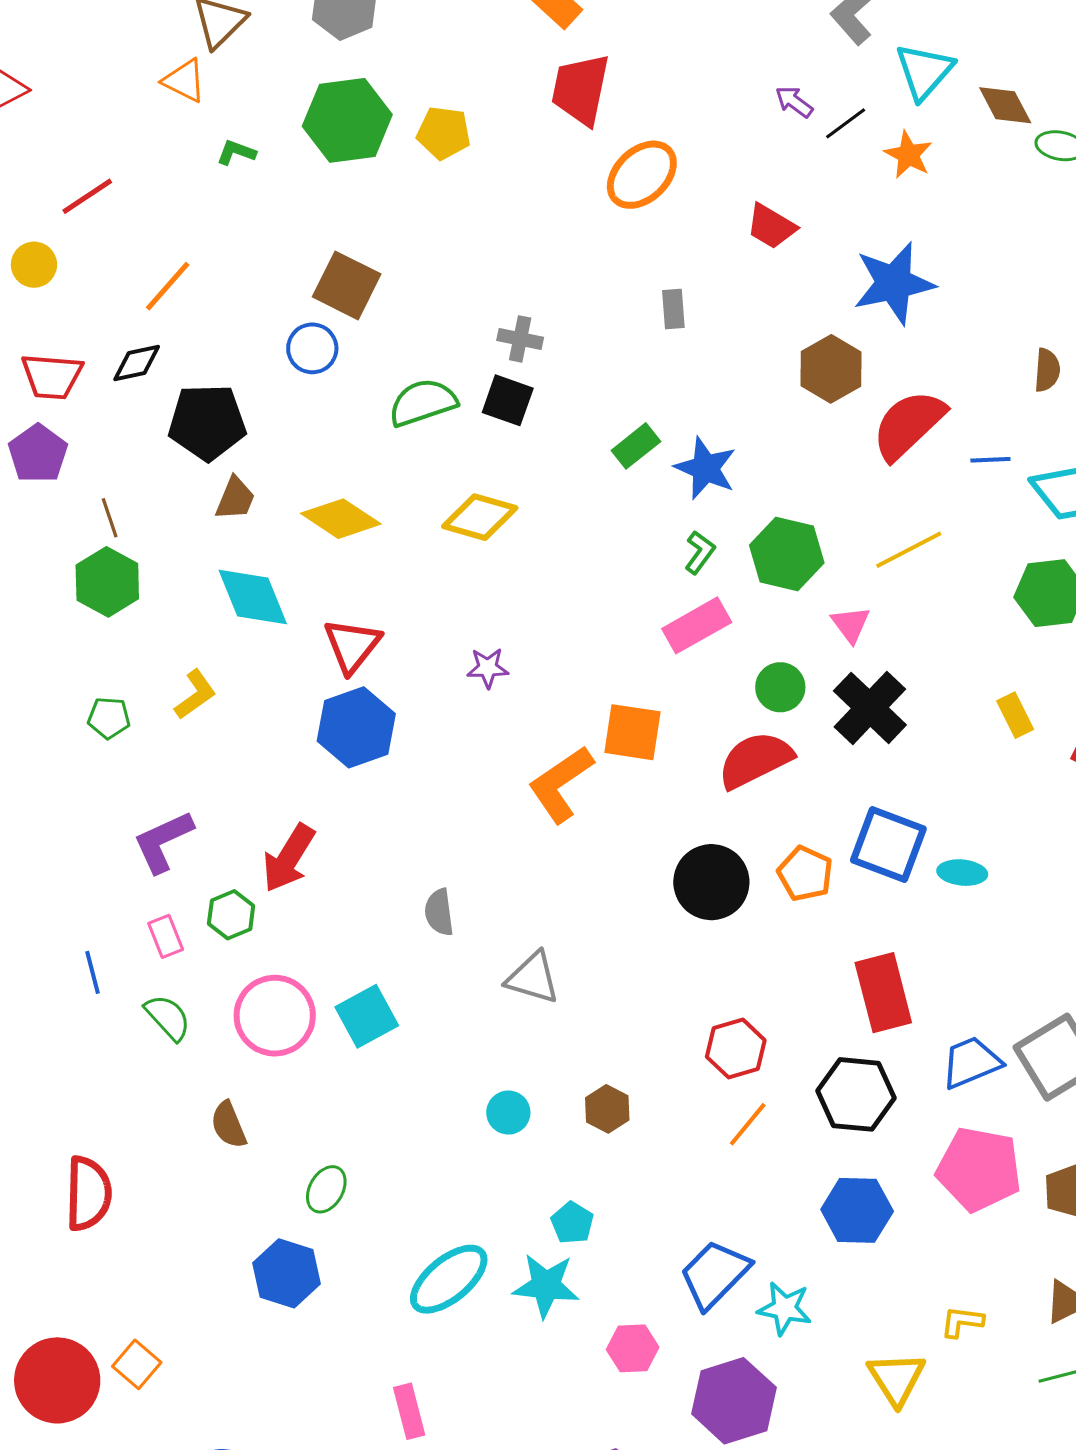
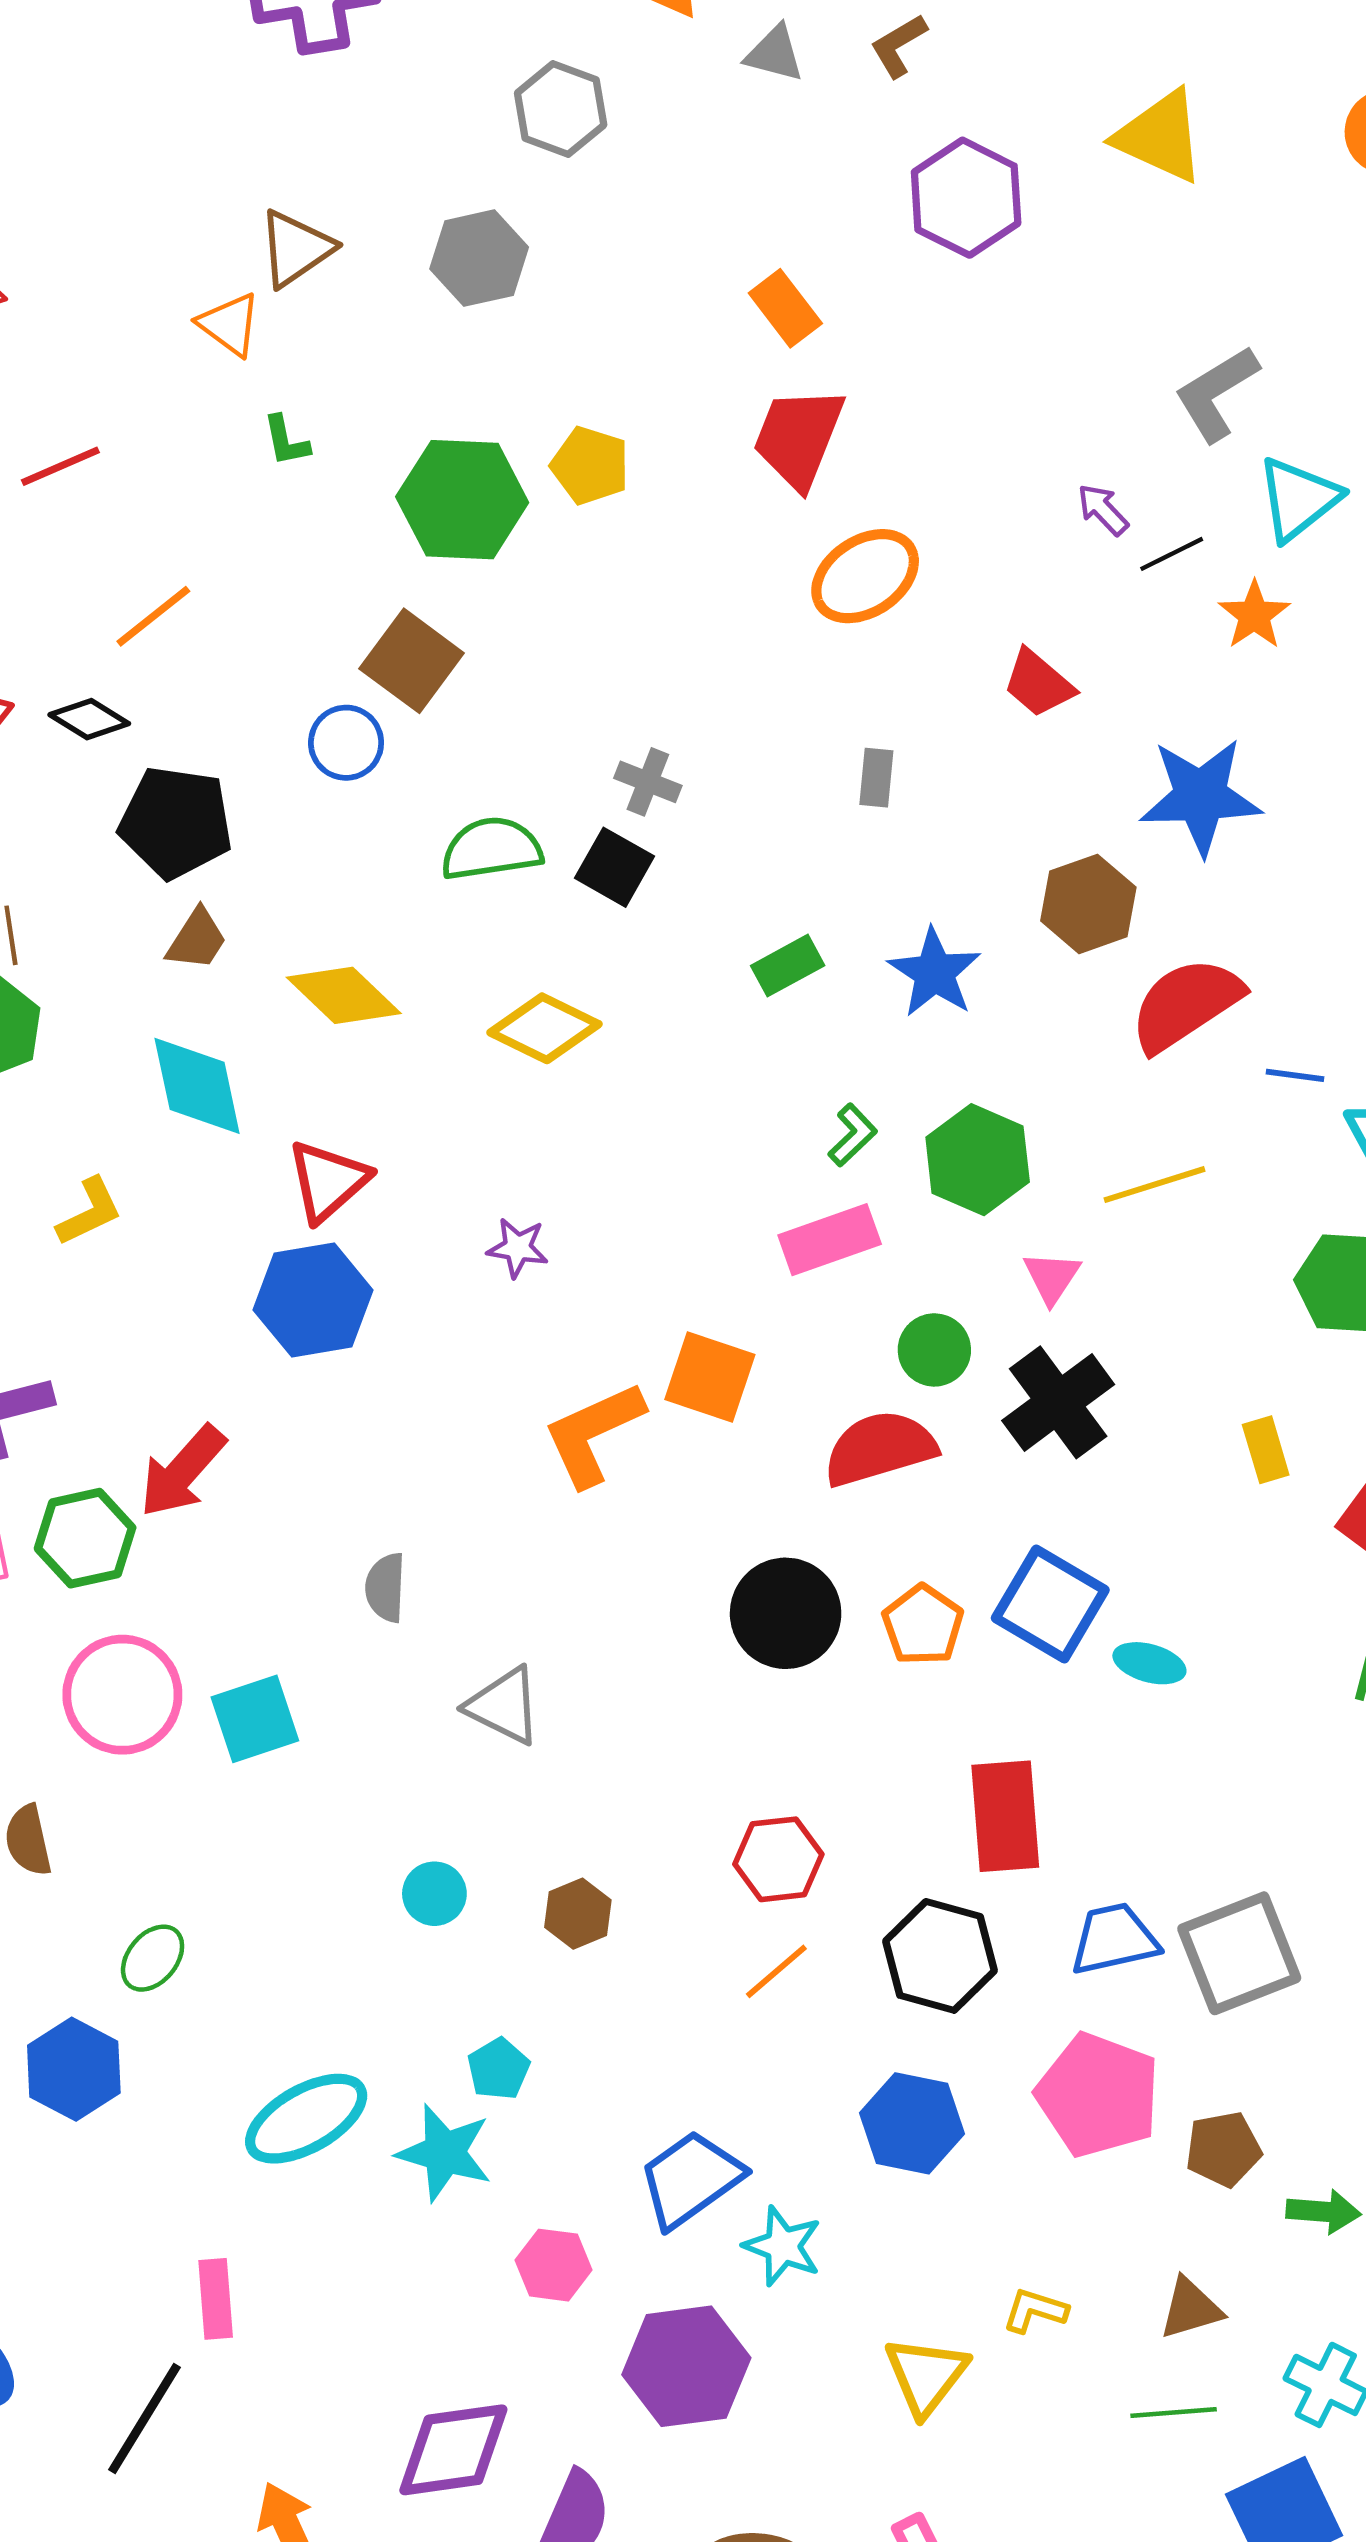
green hexagon: (347, 120) -> (462, 500), moved
green L-shape: (236, 152) -> (286, 441), turned -132
black diamond: (137, 363) -> (89, 719), turned 34
blue star: (706, 468) -> (935, 973), moved
green hexagon: (231, 915) -> (85, 1538), size x1.4

